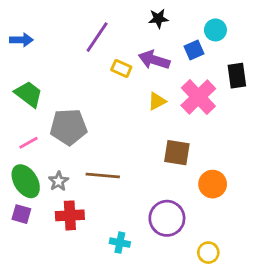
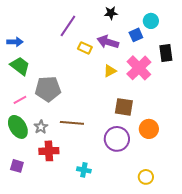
blue arrow: (21, 40) -> (15, 42), moved
purple square: (21, 214) -> (17, 166), moved
purple circle: (167, 218) -> (117, 139), moved

